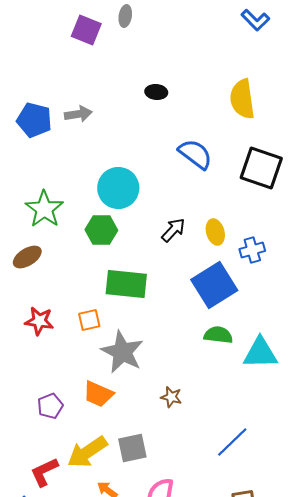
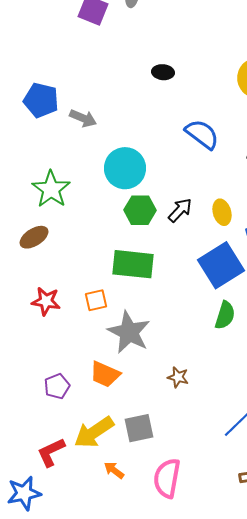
gray arrow: (78, 114) -> (83, 118), moved, turned 32
green hexagon: (101, 230) -> (140, 210), moved
green semicircle: (218, 335) -> (225, 315), turned 100

